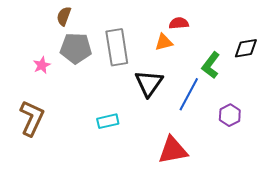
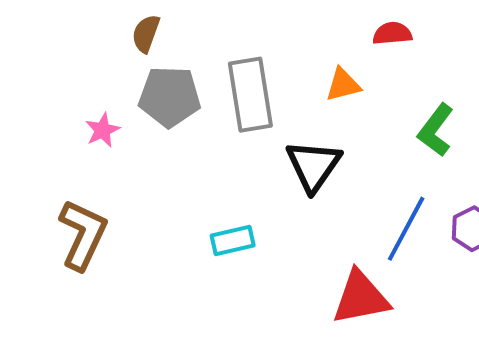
red semicircle: (179, 23) -> (392, 34), moved
blue line: (189, 94) -> (406, 229), moved

